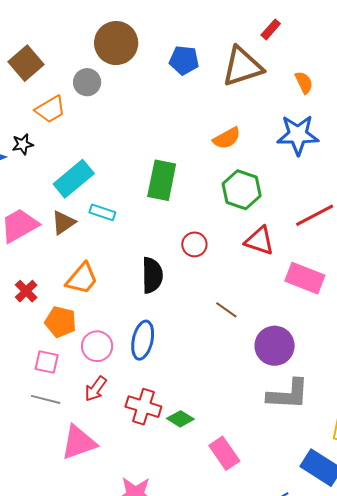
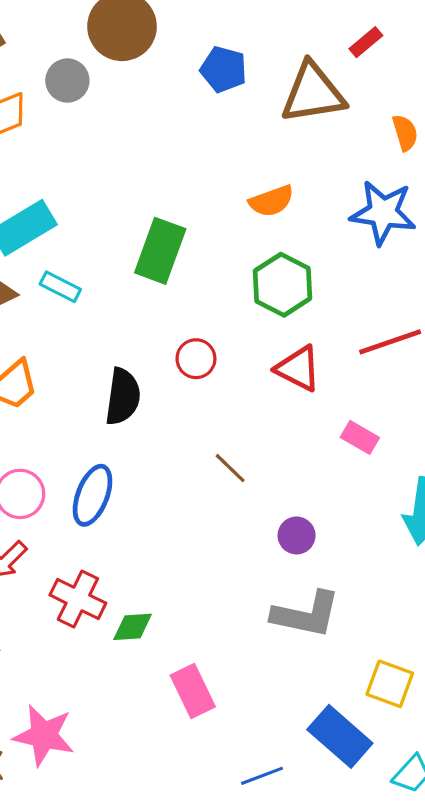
pink rectangle: (305, 278) -> (360, 437), size x0.6
purple circle: (275, 346) -> (297, 535), size x0.6
green diamond: (180, 419) -> (133, 627), turned -44

